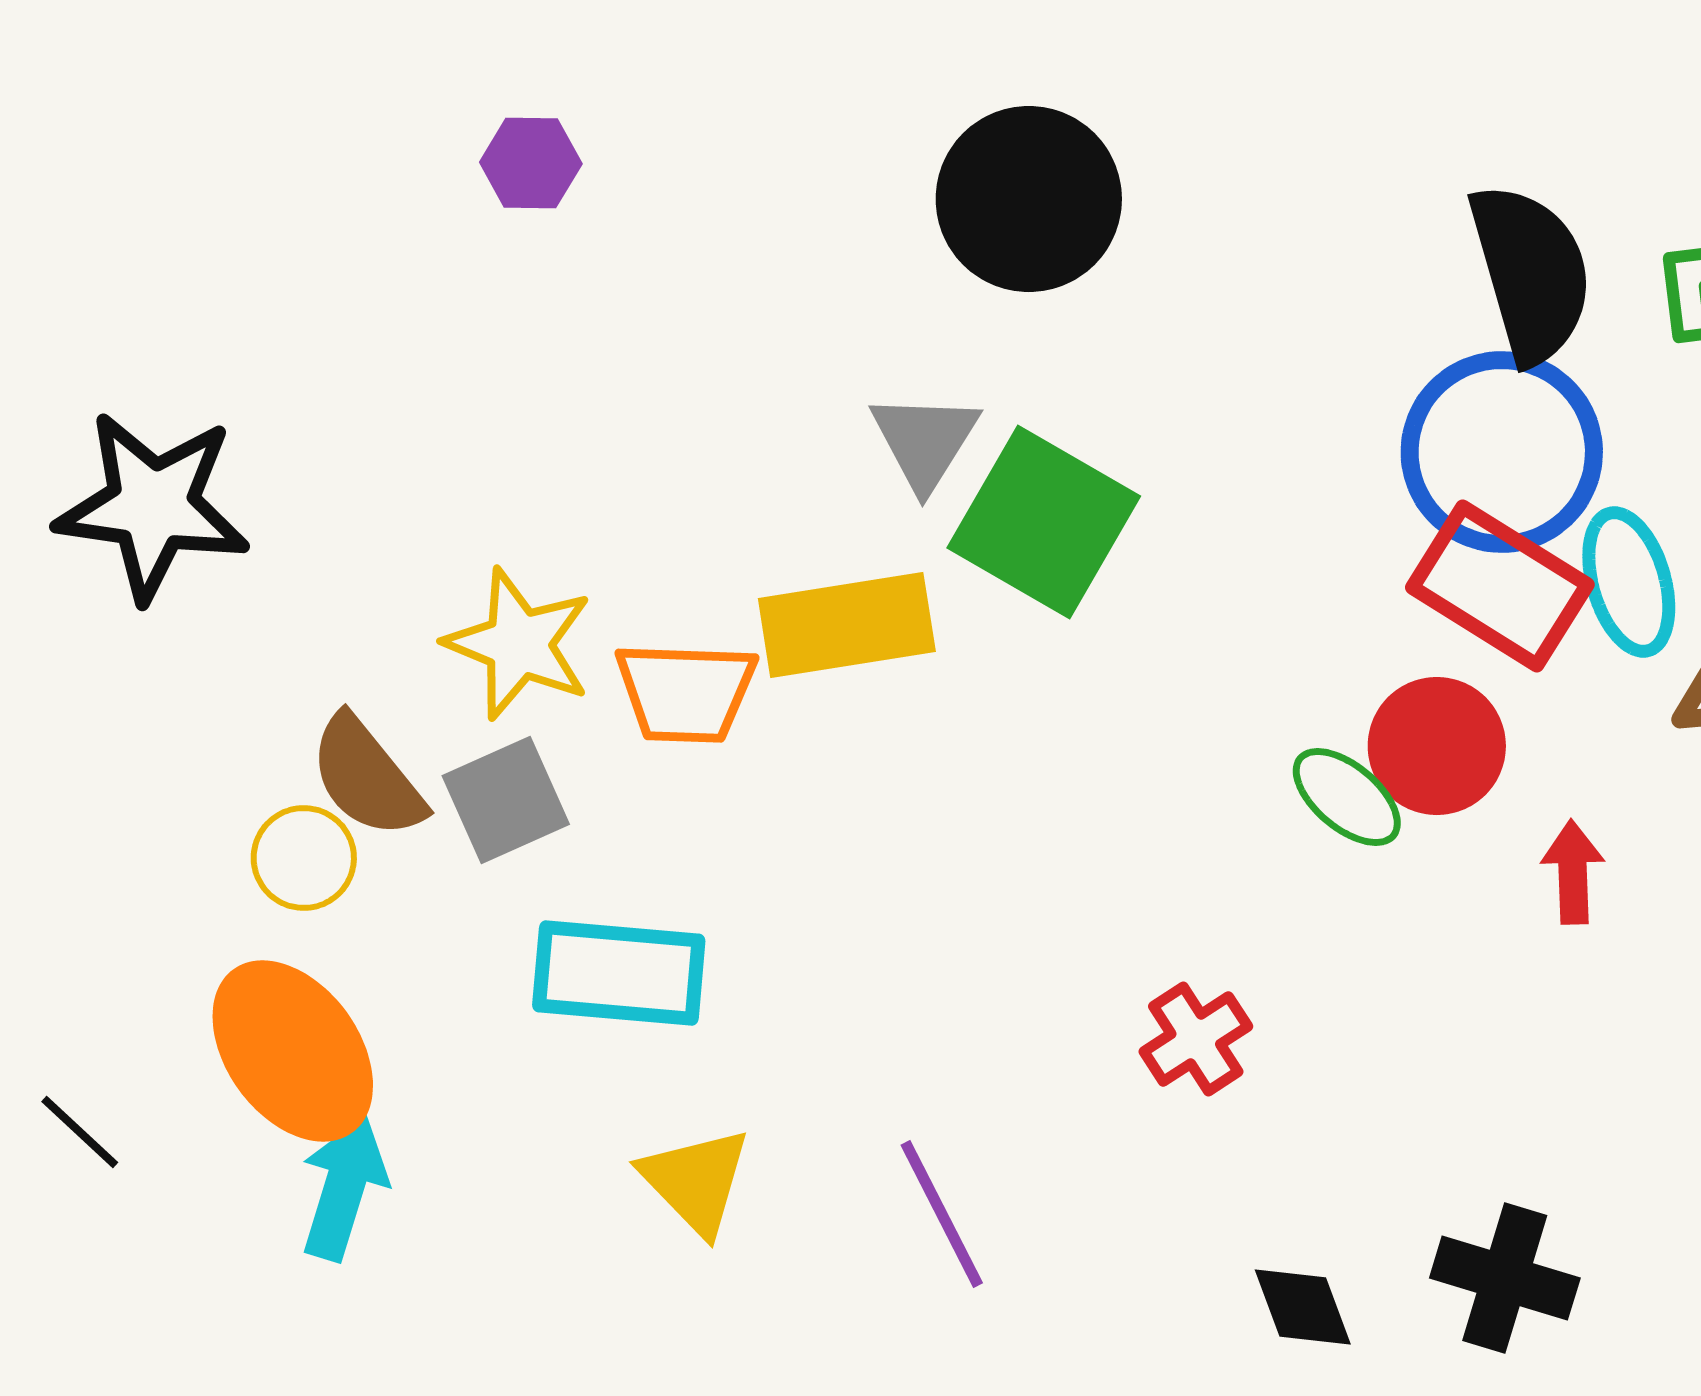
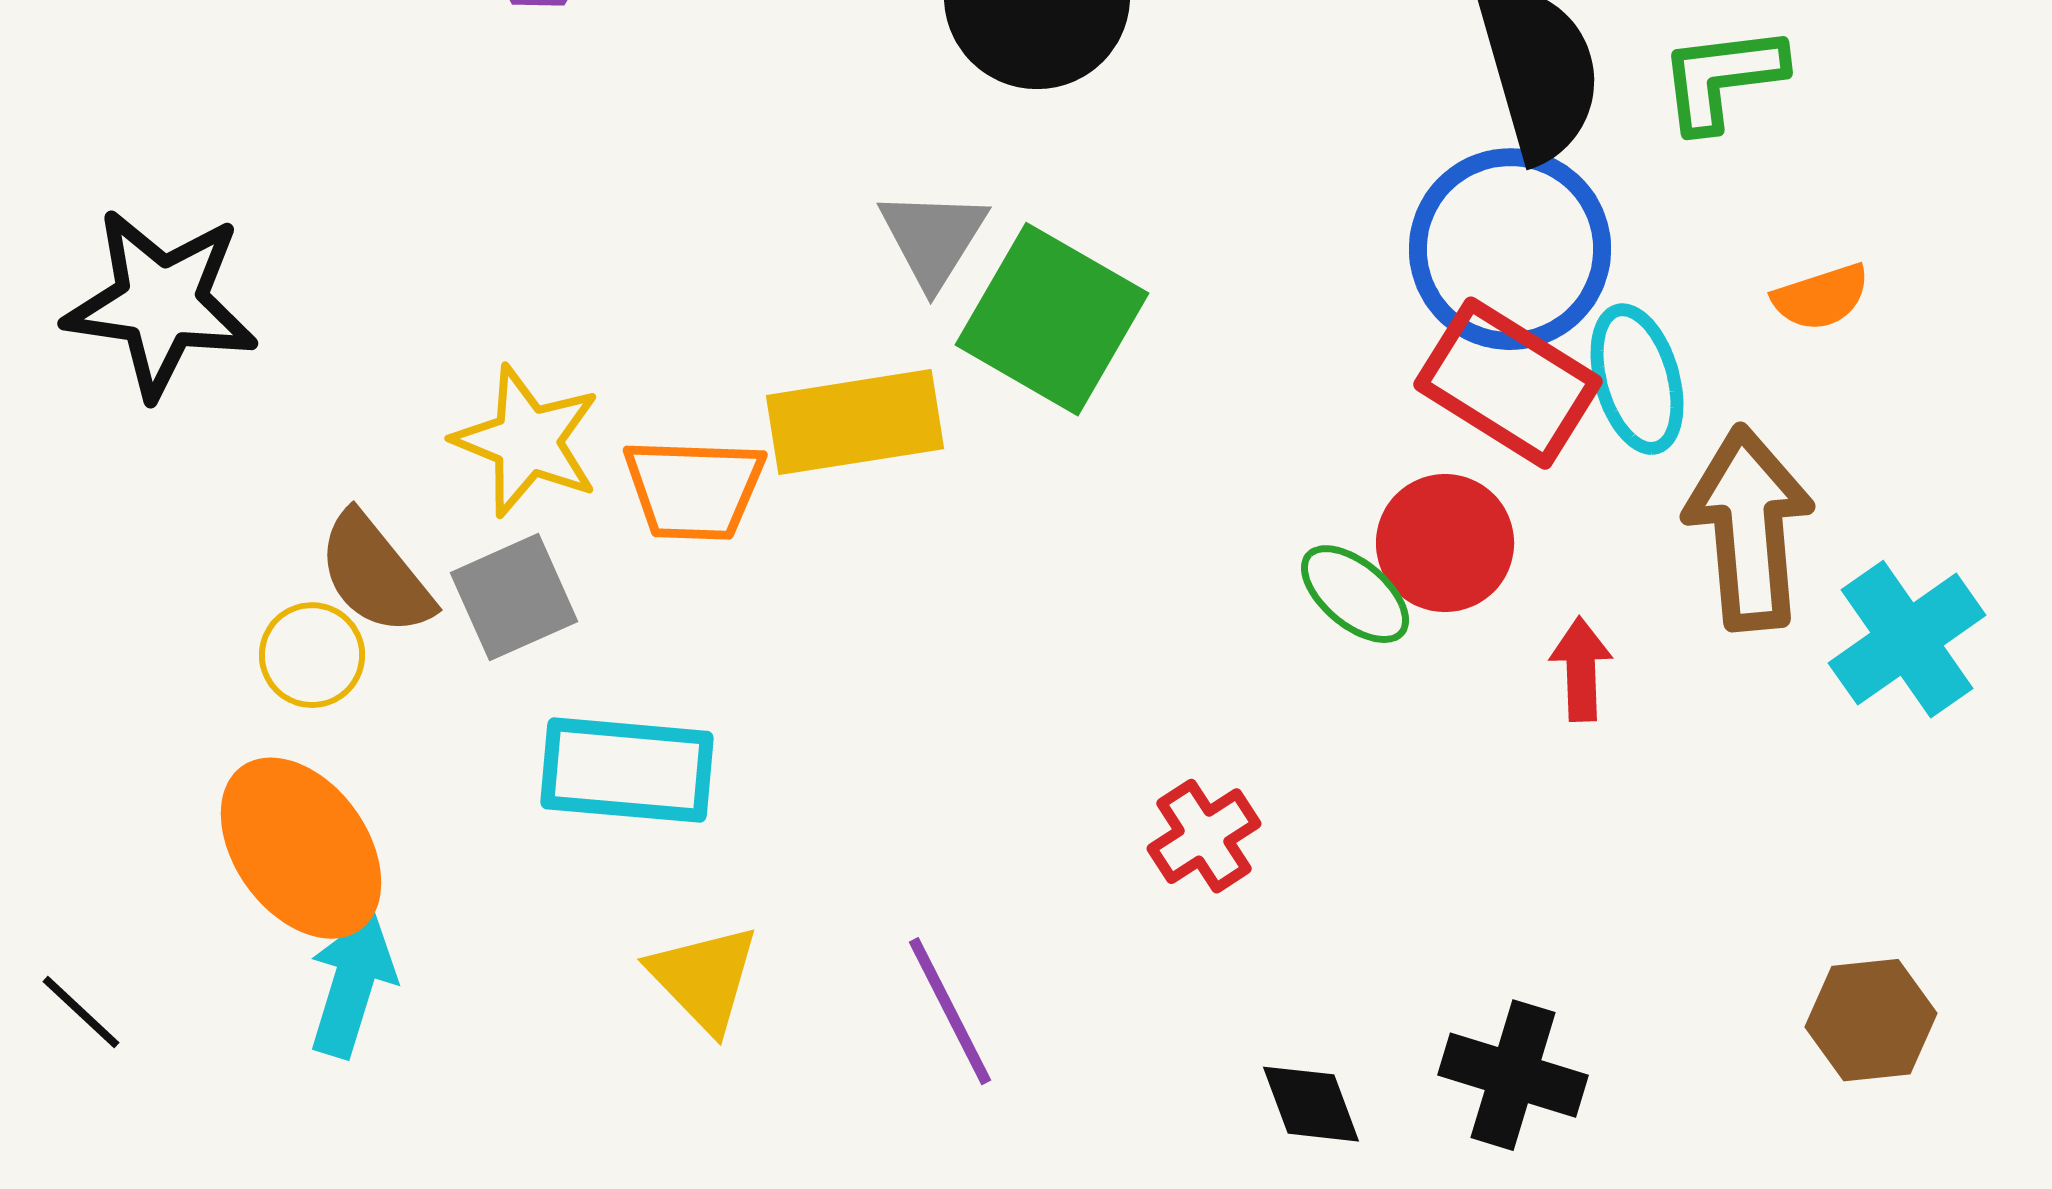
black line: (80, 1132) -> (81, 1012), moved

